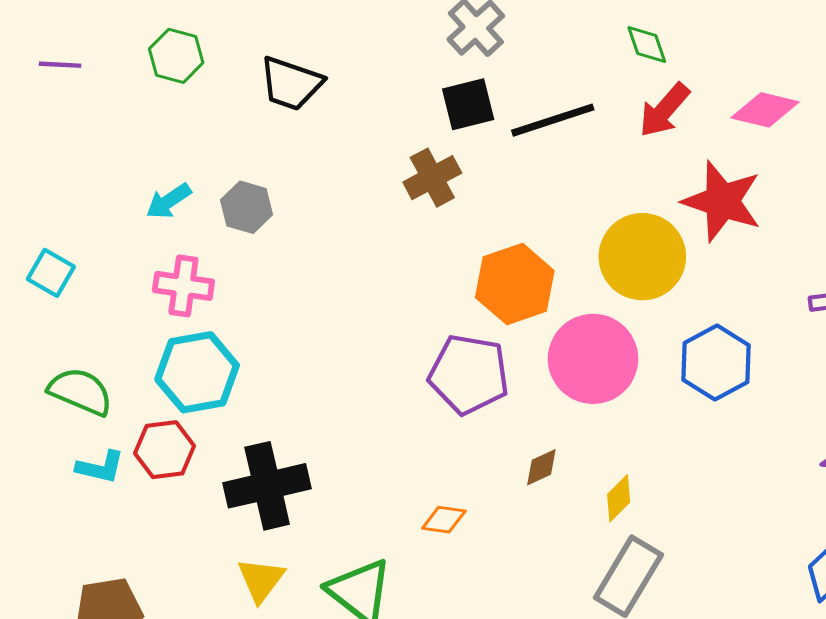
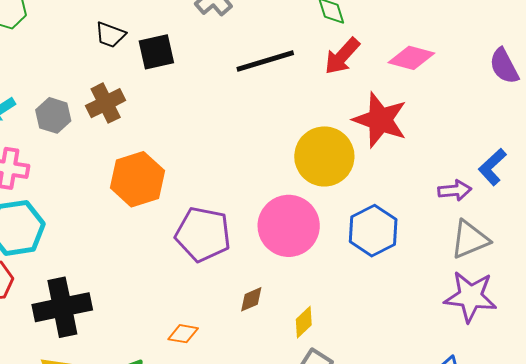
black trapezoid: (291, 84) -> (110, 35), moved, size x0.7
black square: (468, 104) -> (156, 52), moved
brown cross: (432, 178) -> (106, 103), moved
orange hexagon: (515, 284) -> (137, 179), moved

